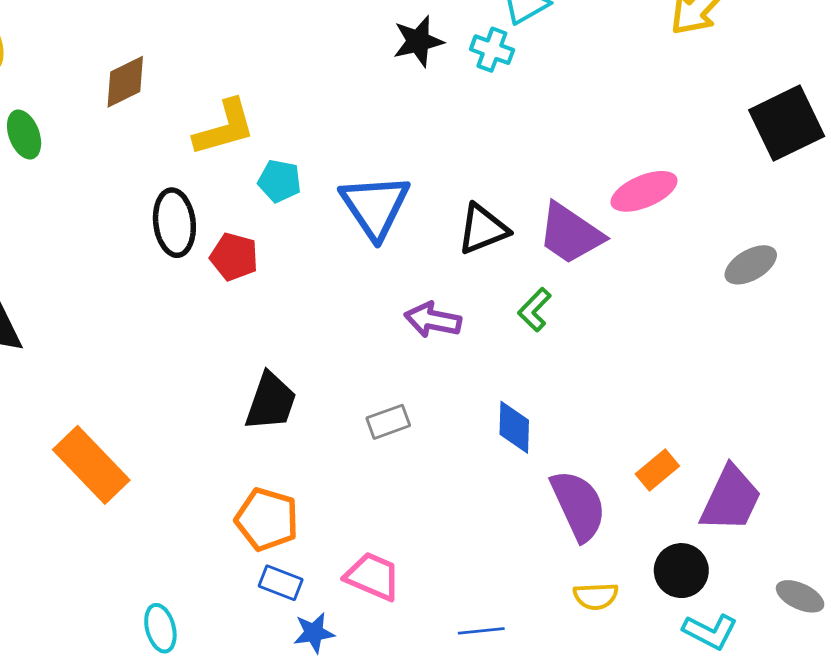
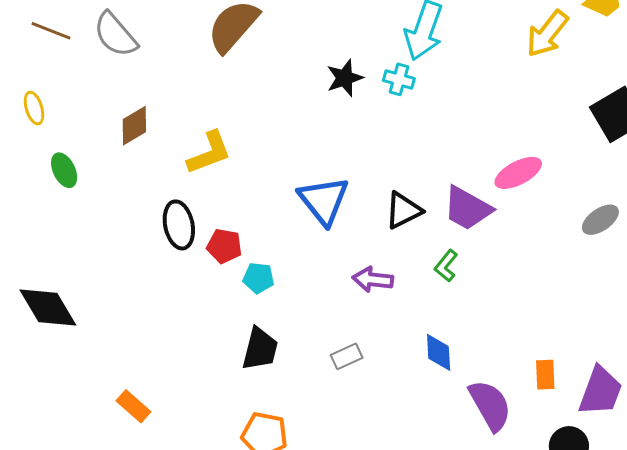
cyan pentagon: (279, 181) -> (258, 278), moved
orange rectangle: (91, 465) -> (133, 406), size x0.6
orange rectangle: (657, 470) -> (545, 375), turned -48

